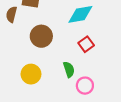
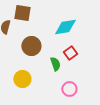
green semicircle: (69, 69) -> (55, 64), moved

